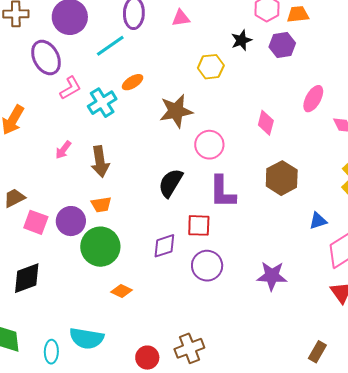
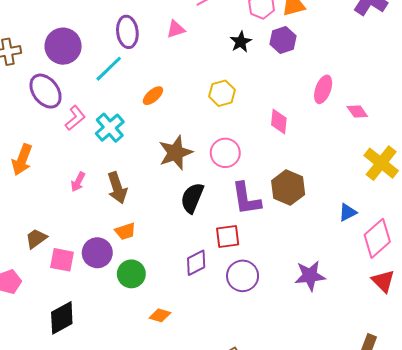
yellow hexagon: (211, 67) -> (222, 93), moved
orange ellipse: (133, 82) -> (153, 96), moved
brown star: (176, 111) -> (175, 153), moved
brown hexagon: (282, 178) -> (288, 188), moved
green circle: (100, 247) -> (131, 274), size x0.7

